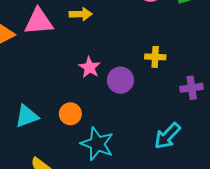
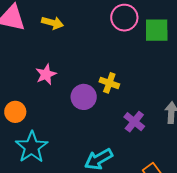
purple circle: (120, 80) -> (84, 97), moved
purple cross: (192, 88) -> (134, 122), turned 30

